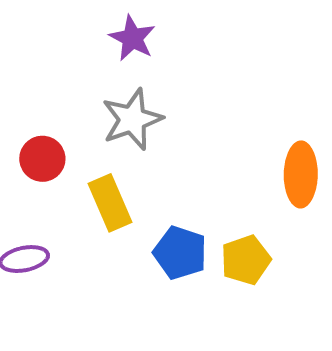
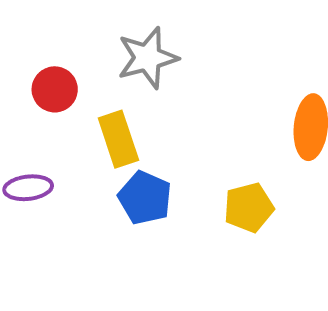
blue pentagon: (180, 253) -> (145, 198), moved

